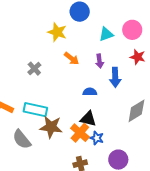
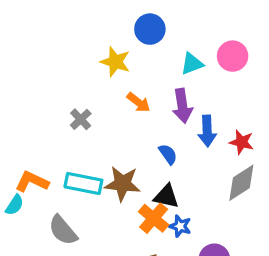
red star: (138, 57) -> (242, 142), moved
purple arrow: (100, 61) -> (182, 106), size x1.5
blue semicircle: (90, 92) -> (168, 154), turned 56
brown star: (51, 127) -> (123, 184), moved

